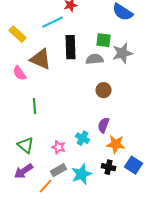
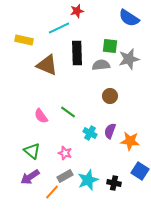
yellow rectangle: (18, 34) -> (24, 40), turned -30
pink semicircle: (20, 73) -> (41, 116), moved
green line: (35, 106) -> (68, 112), moved, turned -49
cyan cross: (83, 138) -> (90, 133), moved
orange star: (116, 144) -> (130, 141), moved
black cross: (109, 167) -> (114, 183), moved

